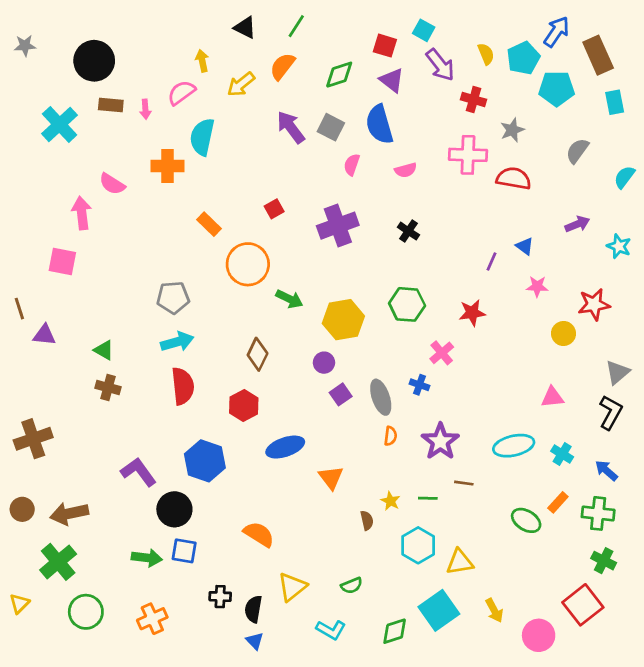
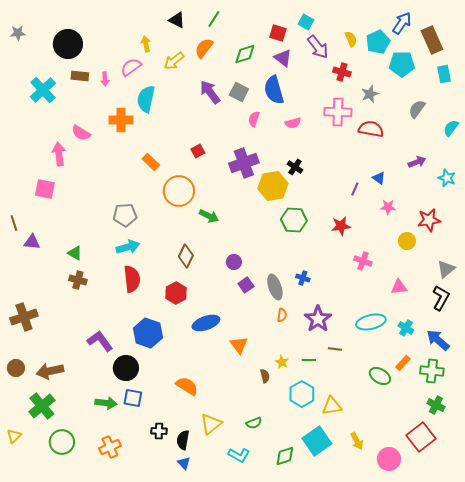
yellow hexagon: (343, 320) -> (273, 186), moved
pink cross: (442, 353) -> (363, 261), moved, turned -30
blue arrow: (606, 471) -> (438, 340), size x1.4

